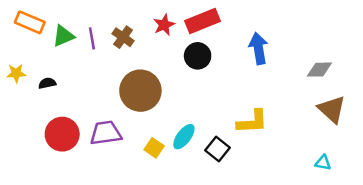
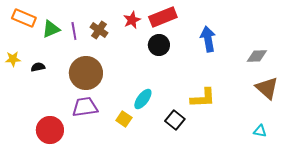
brown circle: (140, 91) -> (86, 73), moved
red circle: (62, 134) -> (50, 130), moved
cyan ellipse: (184, 137) -> (143, 99), moved

